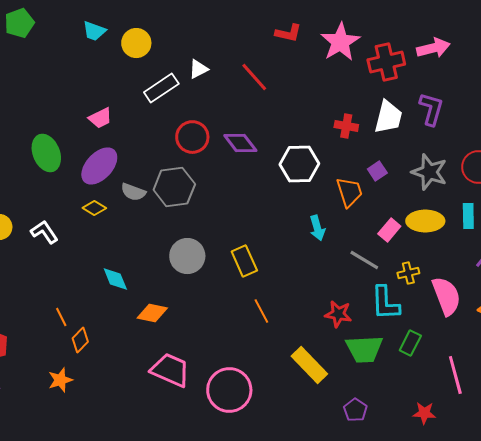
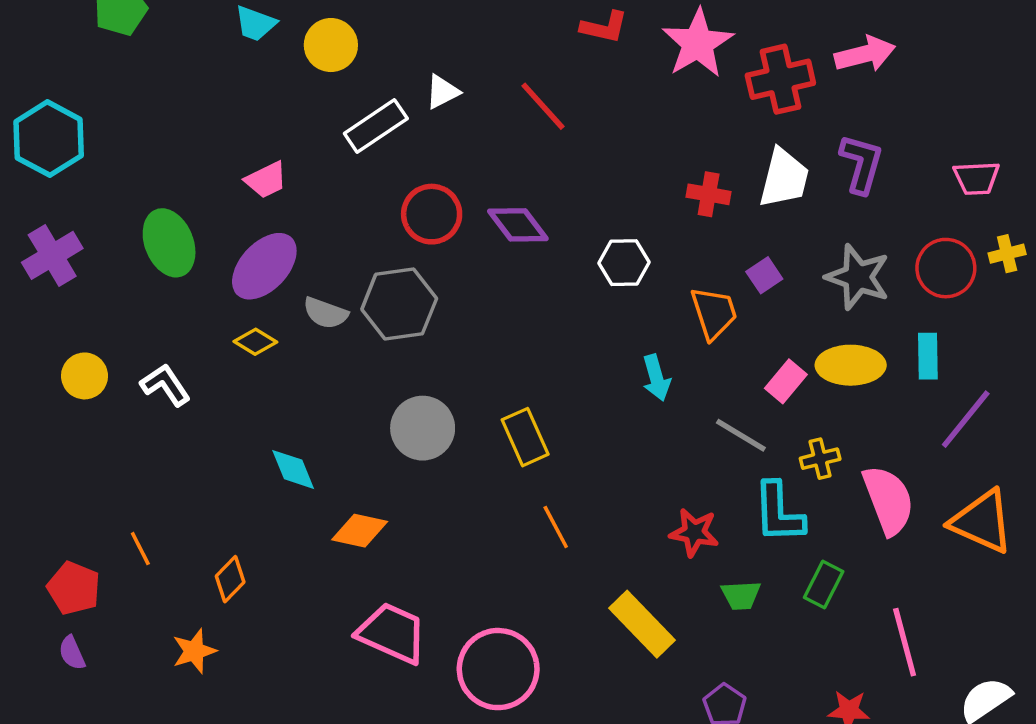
white hexagon: (299, 164) -> (624, 263), size x0.7
orange line: (61, 317) -> (140, 549), moved
green trapezoid: (364, 349) -> (741, 595), size x0.6

